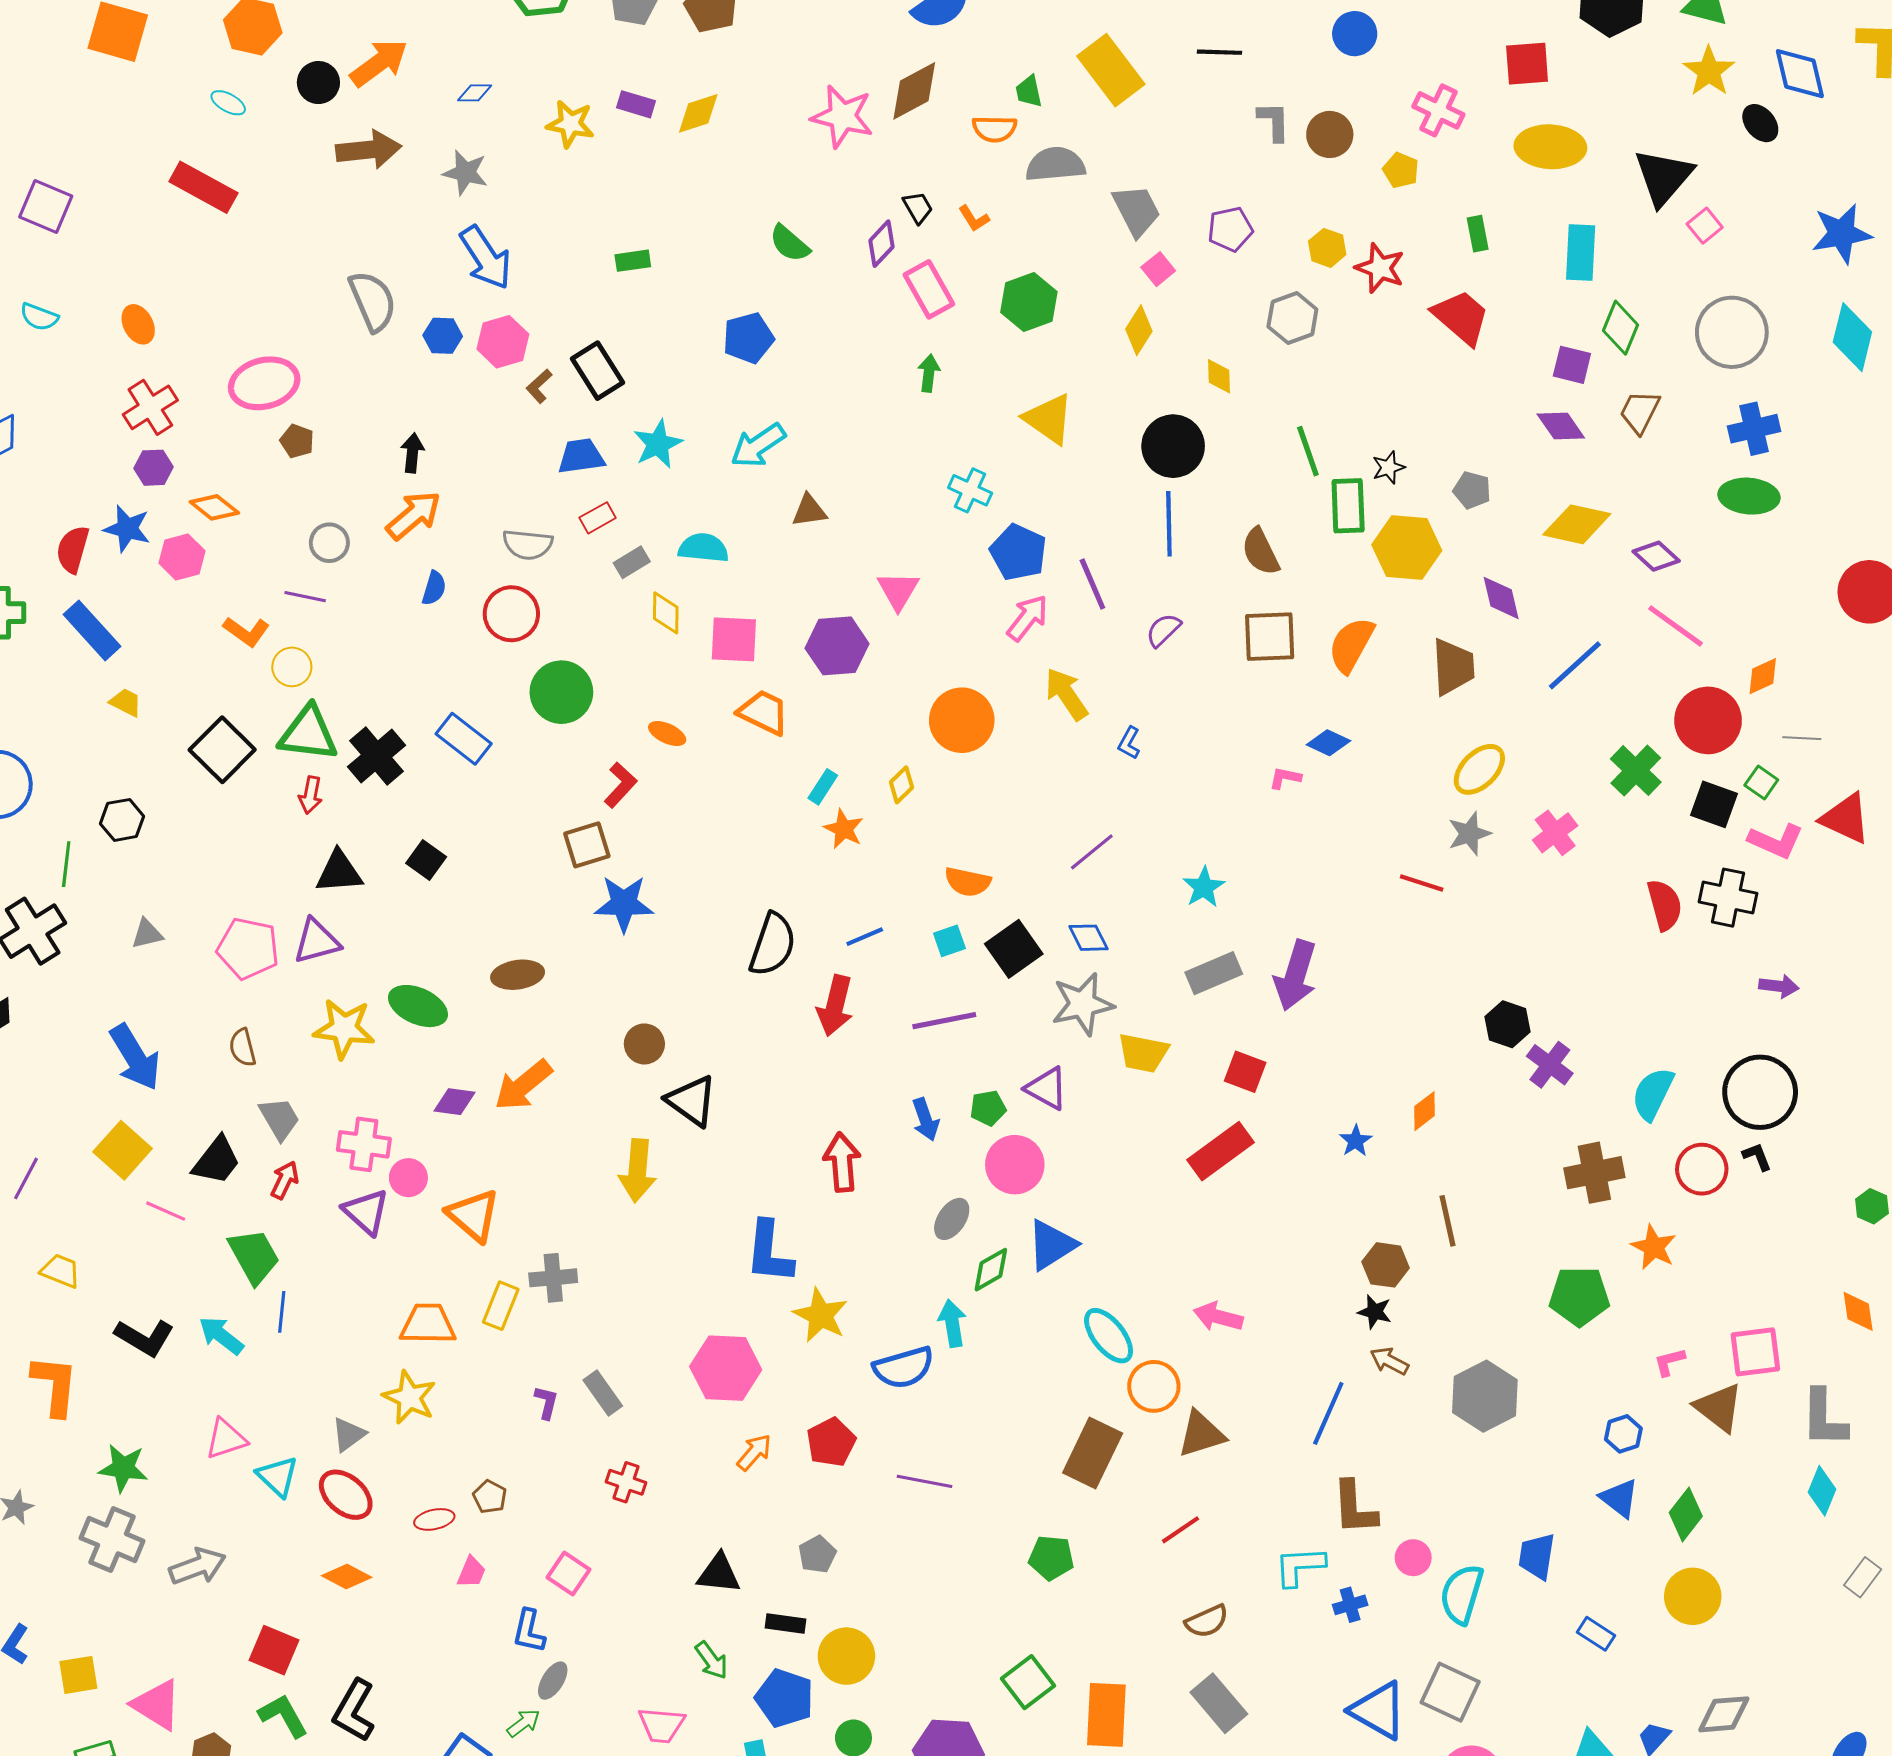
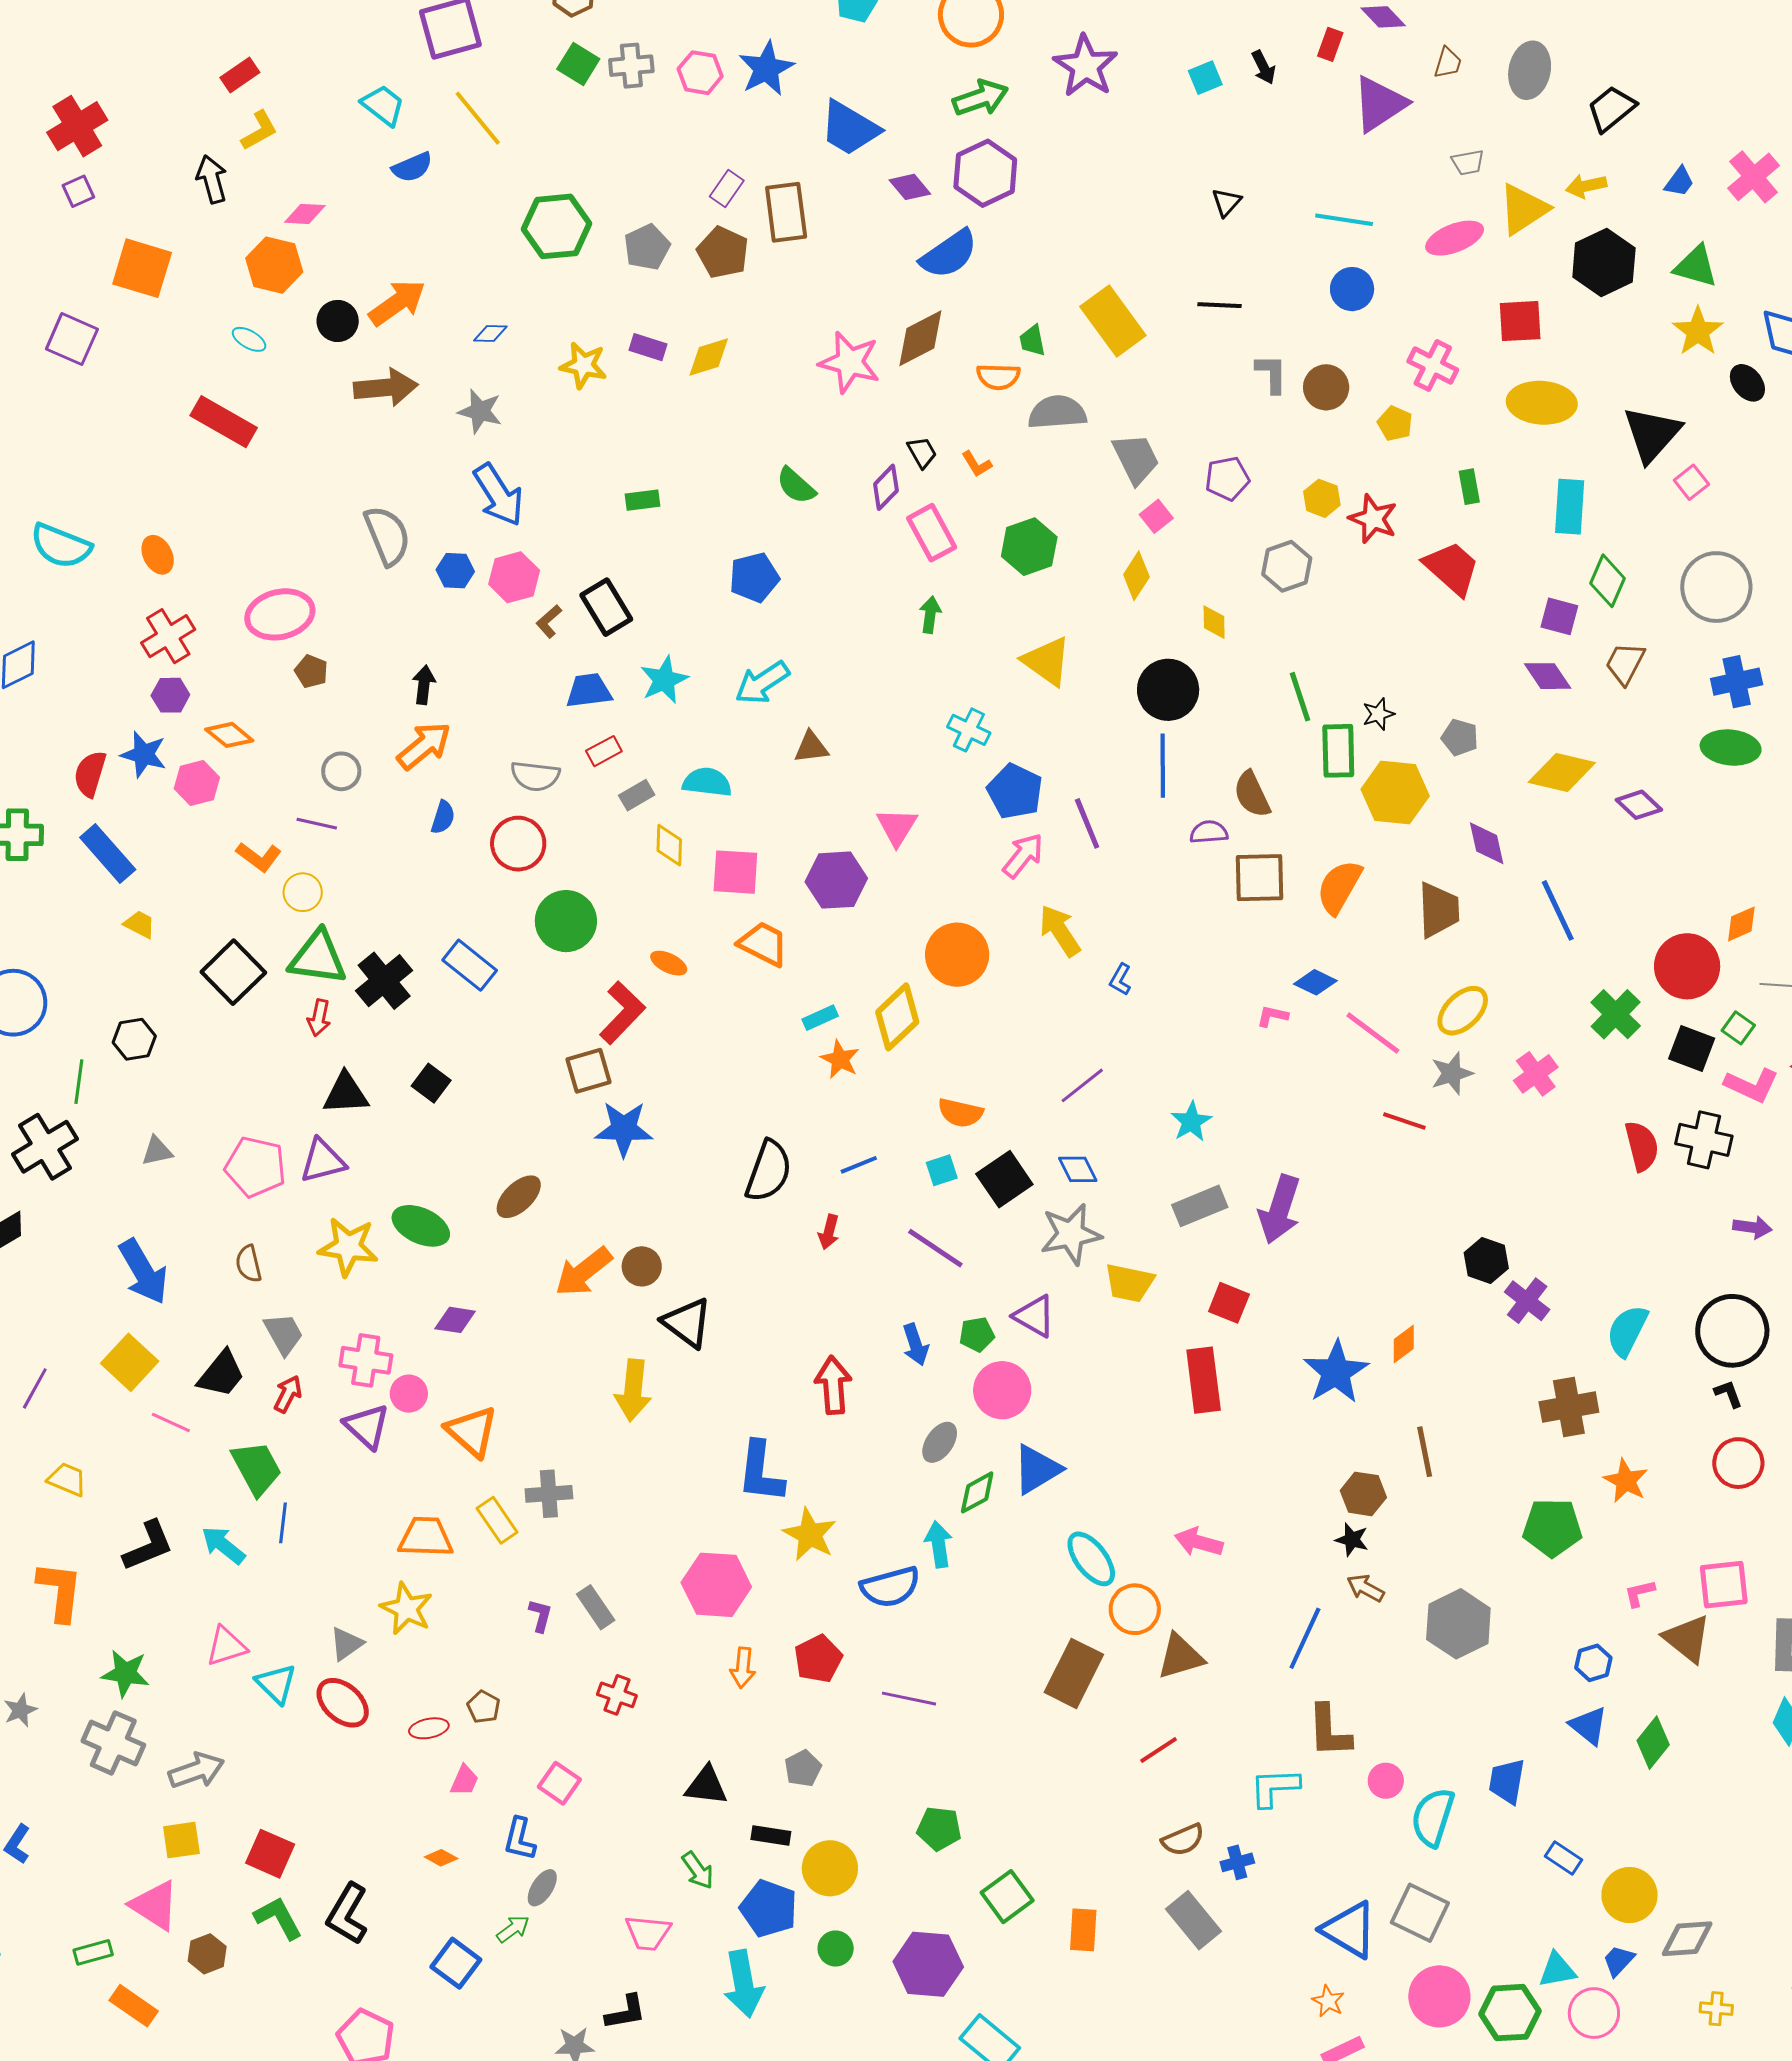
purple square: (46, 207) -> (72, 339), moved
cyan semicircle: (39, 317) -> (61, 546), size x1.6
pink line: (1676, 626) -> (1373, 1033), moved
purple semicircle: (1163, 630) -> (1209, 832), moved, turned 39
blue line: (1575, 665) -> (1558, 910), turned -74
red L-shape: (620, 785) -> (622, 1013), size x1.4
yellow diamond: (902, 785) -> (897, 1017), size x1.8
cyan rectangle: (823, 787) -> (820, 1018), turned 32
brown ellipse: (518, 975) -> (519, 1197), turned -36
red arrow: (835, 1006) -> (829, 1232), size x0.6
purple line: (944, 1021) -> (935, 1248), turned 44
orange arrow: (523, 1085) -> (584, 1272), moved
blue star: (1356, 1141) -> (1336, 1372), size x2.0
red rectangle: (1220, 1151) -> (1204, 1380), turned -62
red circle: (1702, 1169) -> (1738, 1463), moved
yellow rectangle: (501, 1306) -> (497, 1520), turned -57
black L-shape: (144, 1338) -> (148, 1546), turned -54
orange arrow: (754, 1452) -> (743, 1668), turned 144
green pentagon: (1051, 1558) -> (939, 1829), moved
orange diamond: (347, 1576) -> (441, 1858), moved, size x0.7
yellow circle: (1693, 1596) -> (1629, 1895), moved
blue cross: (1350, 1605) -> (1237, 1862), moved
yellow square: (78, 1675) -> (181, 1840), moved
orange rectangle: (1106, 1715) -> (1083, 1930), size x0.7

